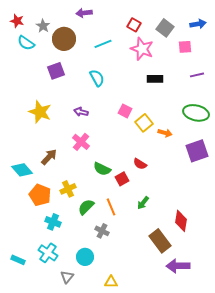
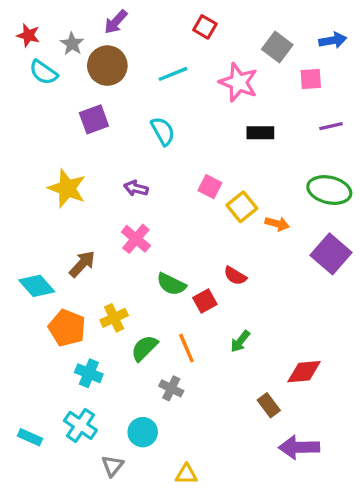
purple arrow: (84, 13) -> (116, 22), moved, turned -42
red square: (134, 25) -> (205, 27), moved
purple square: (197, 151) -> (331, 254), turned -30
red diamond: (181, 221) -> (304, 372), turned 75
brown rectangle: (160, 241) -> (269, 405), size x0.6

